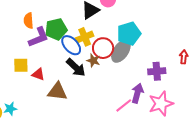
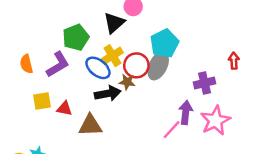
orange semicircle: (29, 21) -> (26, 64), moved
green pentagon: (56, 29) -> (76, 37), moved
black arrow: (76, 67) -> (108, 93), turned -45

